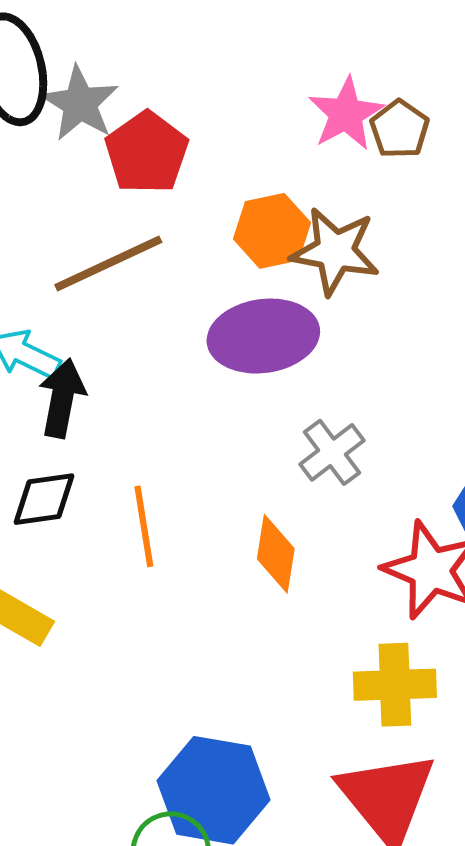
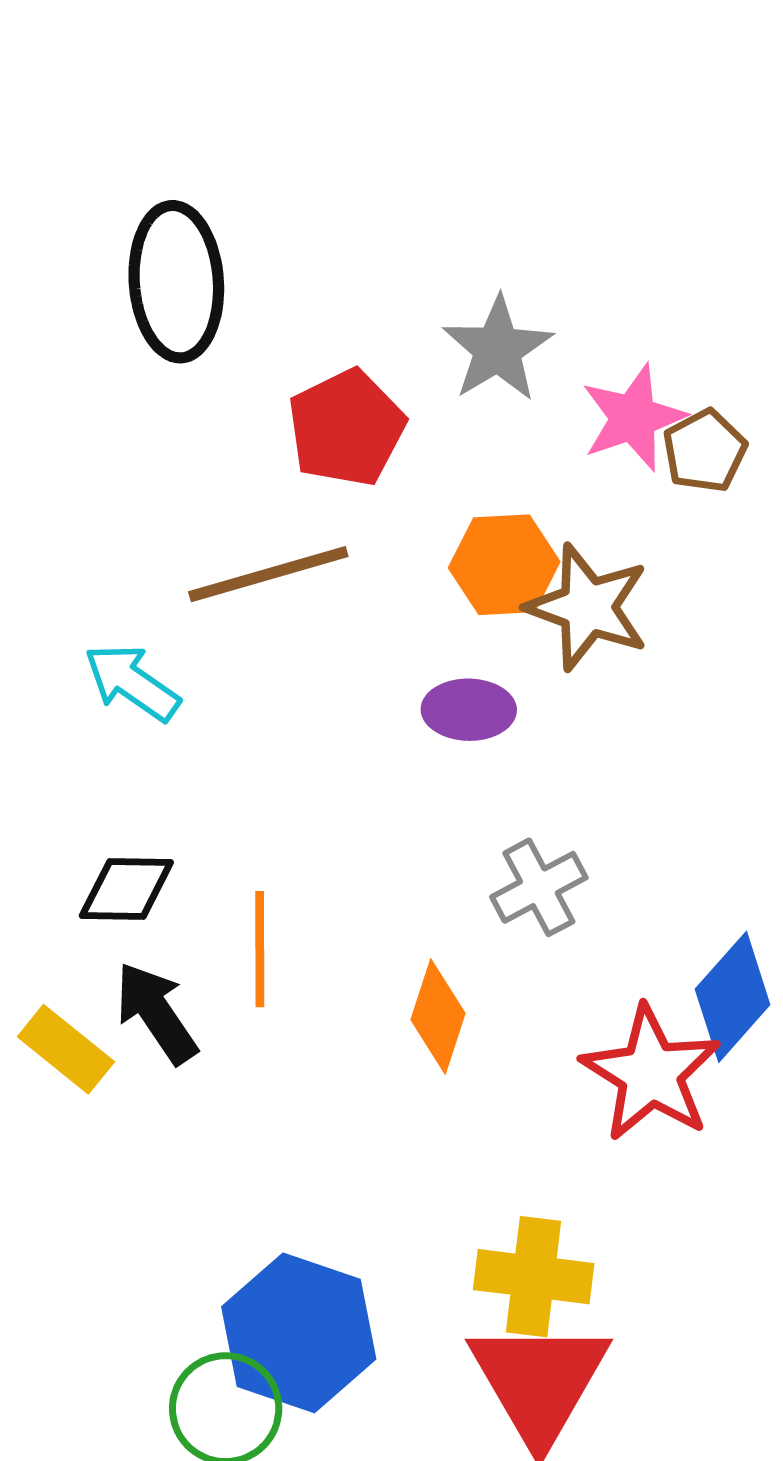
gray star: (80, 103) -> (498, 349), moved
purple ellipse: (263, 336) -> (469, 710), size x0.6
black arrow: (62, 398) -> (156, 1013), moved, turned -54
yellow cross: (395, 685) -> (534, 1277), moved

